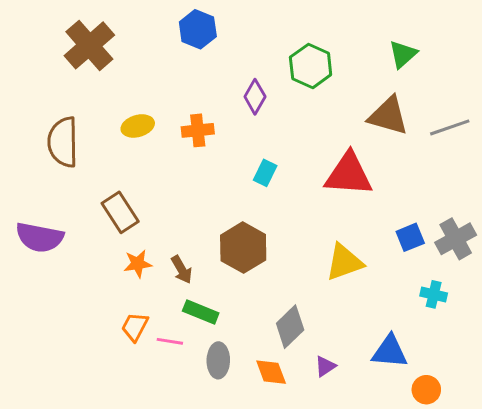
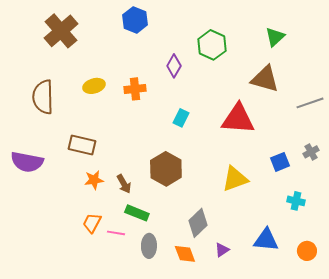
gray line: (450, 127) -> (310, 103), moved
brown rectangle: (120, 212) -> (82, 145), turned -44
gray cross: (456, 239) -> (311, 152), moved, size x0.6
orange circle: (426, 390) -> (307, 251), moved

